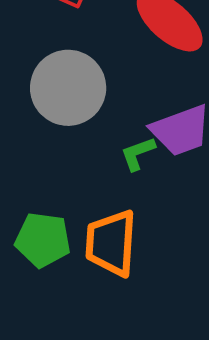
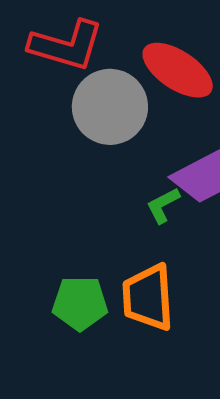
gray circle: (68, 88) -> (110, 107), moved

